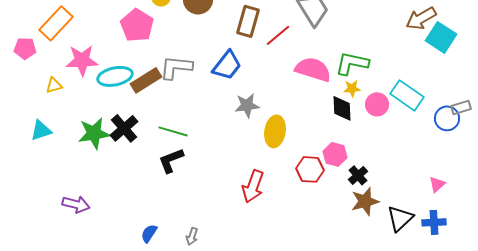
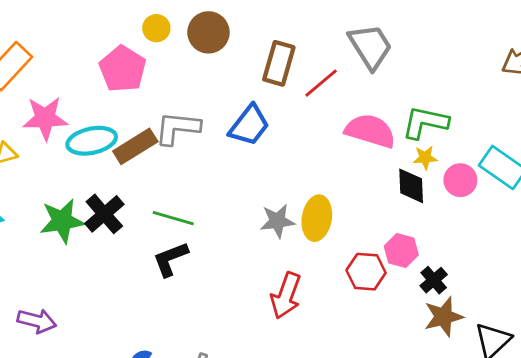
gray star: (247, 105) -> (277, 221), moved

